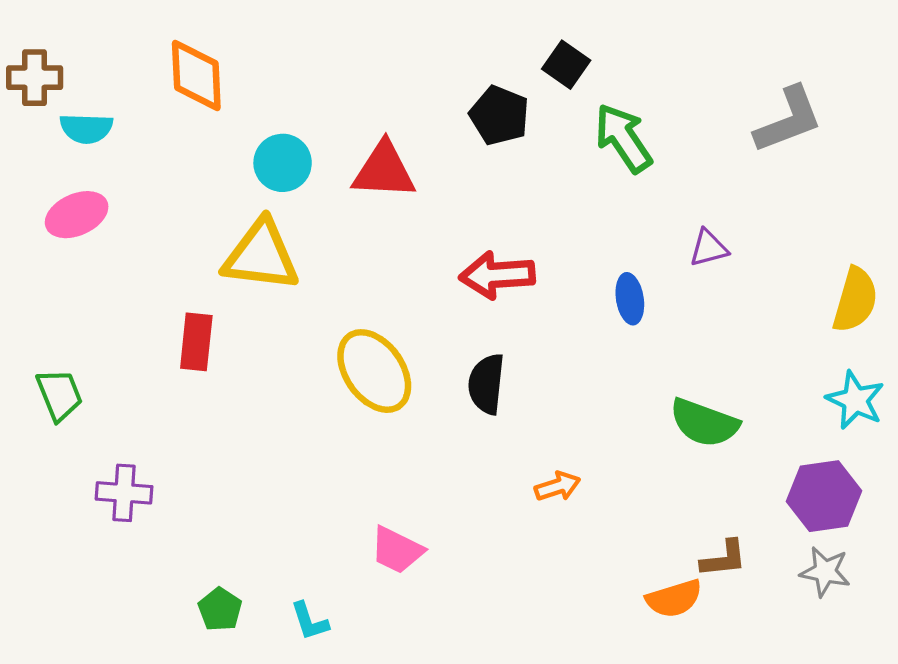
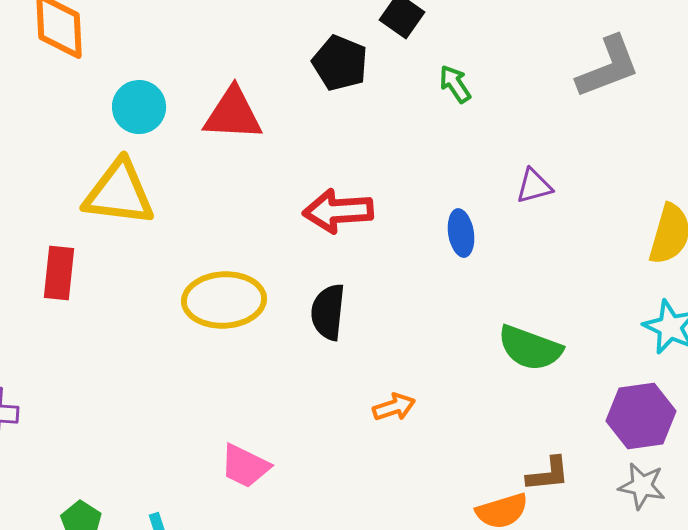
green arrow: (623, 138) -> (455, 84), size x0.6
yellow ellipse: (374, 371) -> (224, 300), turned -58

